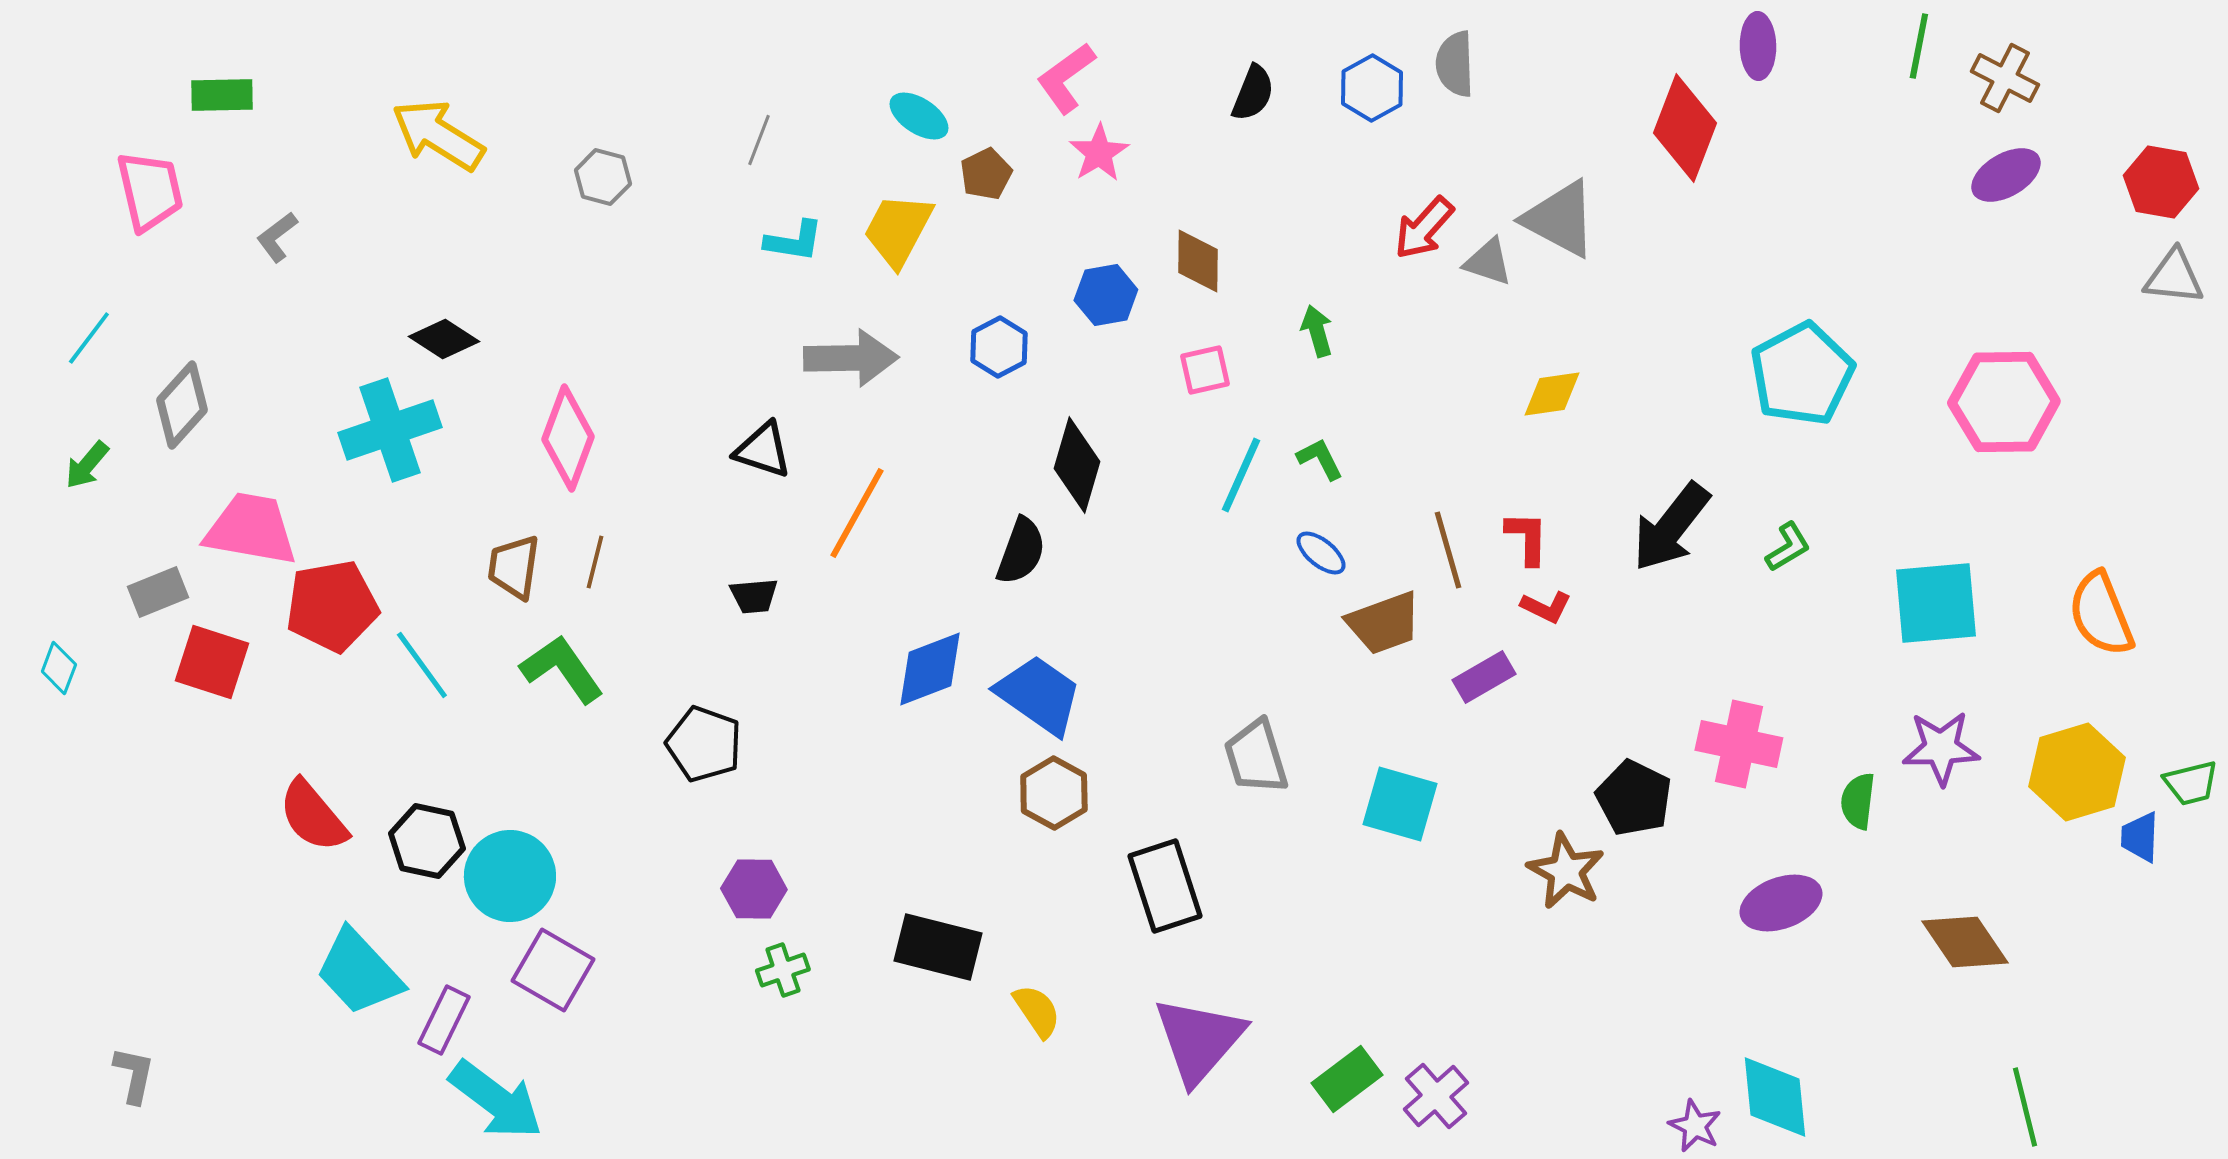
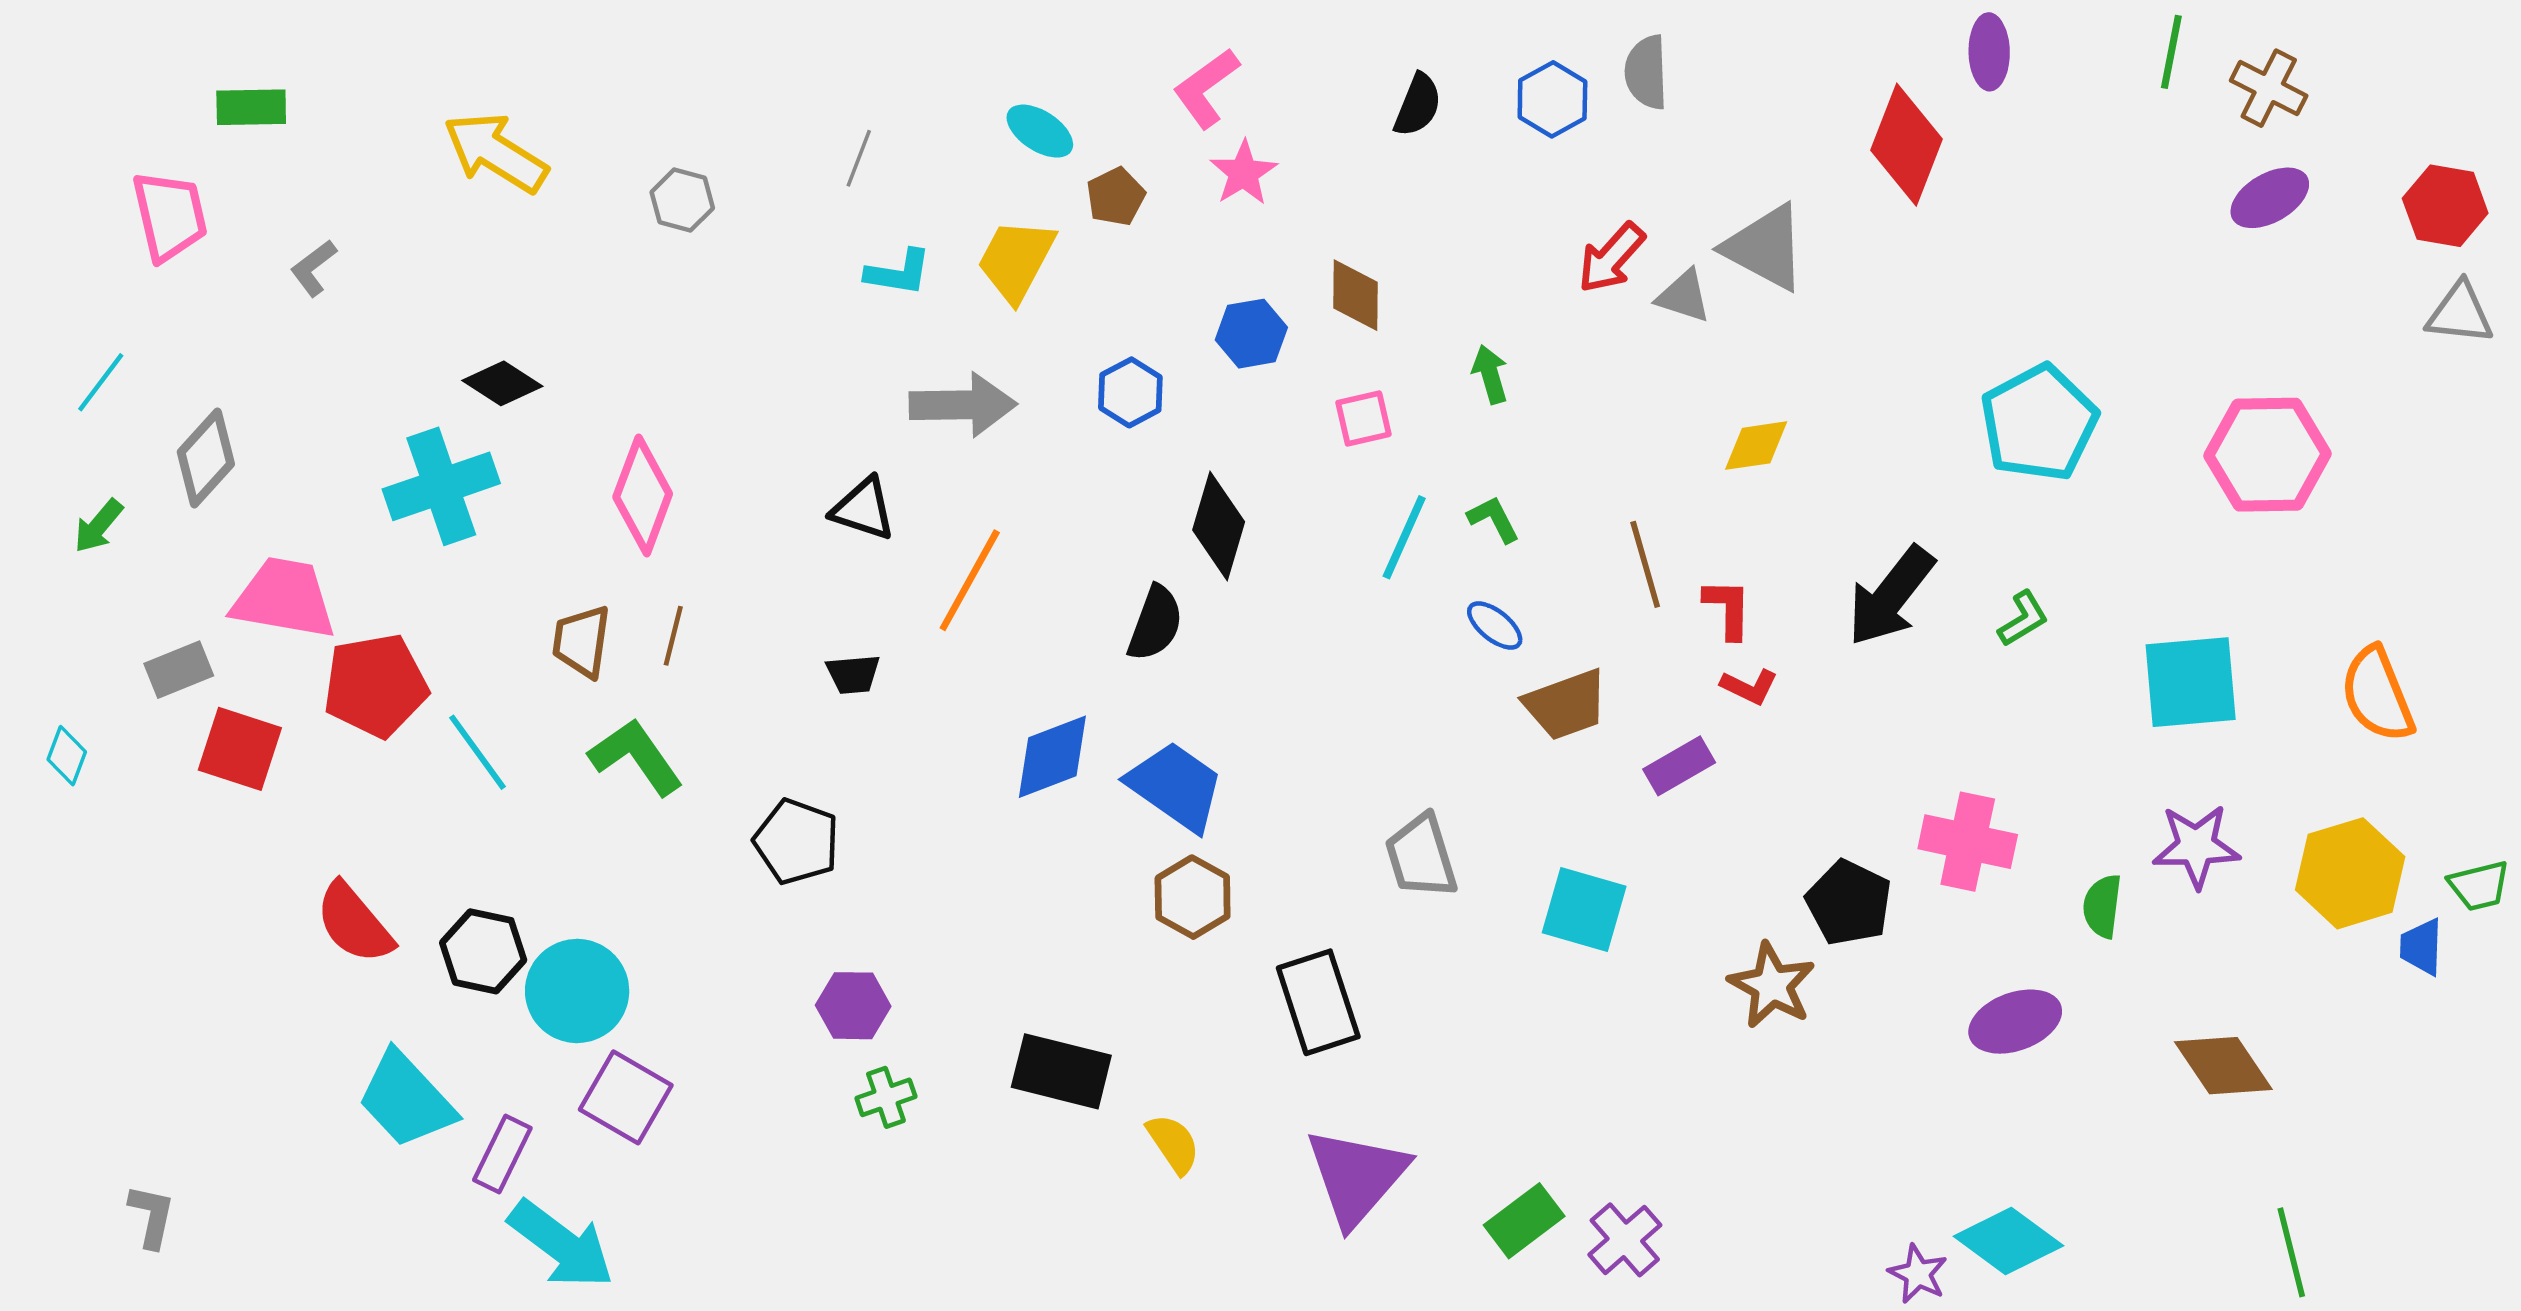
brown line: (1448, 550) -> (1645, 564), moved
cyan diamond: (1775, 1097) -> (2008, 1241), turned -48

